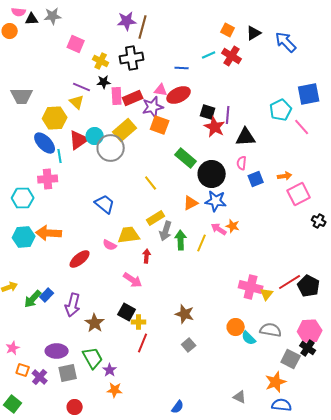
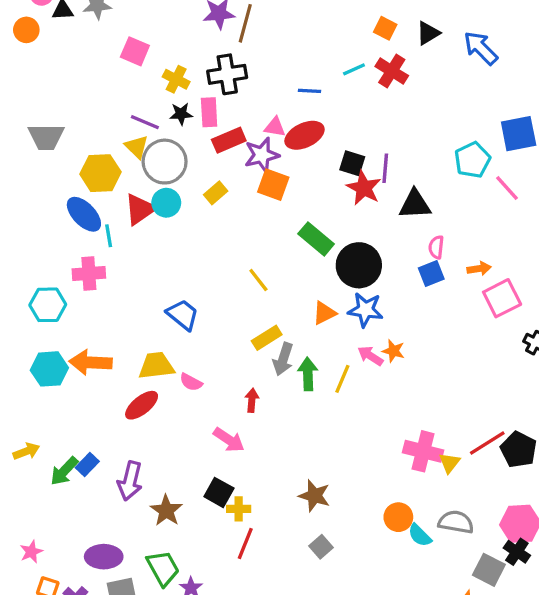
pink rectangle: (117, 96) -> (209, 112), moved
yellow rectangle: (125, 130) -> (216, 193), size x0.6
gray circle: (111, 148) -> (165, 162), moved
pink semicircle: (242, 163) -> (436, 247), moved
yellow trapezoid: (129, 235) -> (156, 366), moved

